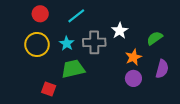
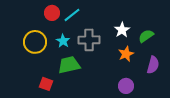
red circle: (40, 14) -> (52, 13), moved
white star: (120, 31) -> (122, 30), moved
purple circle: (133, 78) -> (126, 86), moved

